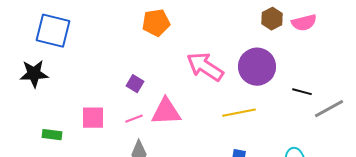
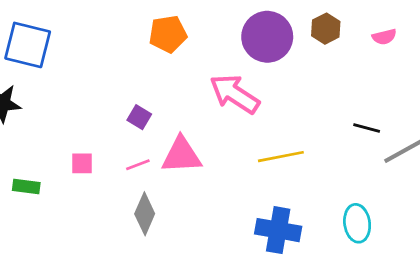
pink semicircle: (304, 23) -> (384, 37), moved, size x0.7
purple circle: (257, 67) -> (267, 37), moved
pink square: (93, 118) -> (82, 163), size x0.7

